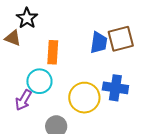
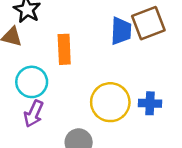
cyan circle: (39, 81) -> (32, 82), moved
blue cross: (115, 88) -> (150, 103), moved, size x0.7

